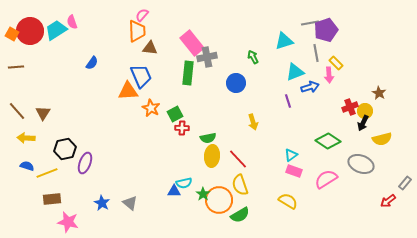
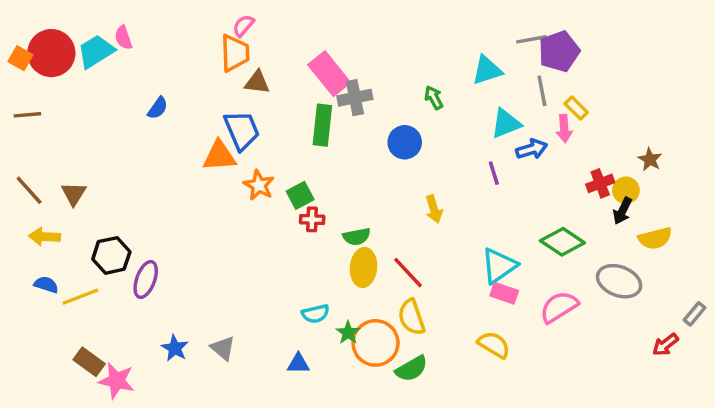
cyan triangle: (291, 155) -> (499, 266), size x1.6
blue triangle: (174, 191) -> (298, 364), moved
brown rectangle: (52, 199) -> (89, 362), moved, turned 42

